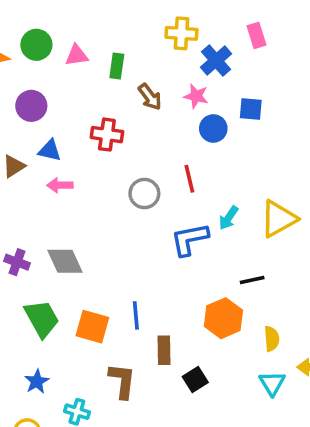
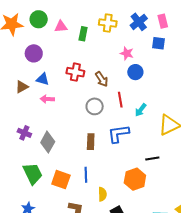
yellow cross: (181, 33) -> (108, 23), moved
blue cross: (216, 61) -> (139, 22), moved
brown arrow: (150, 97) -> (102, 79), moved
blue square: (251, 109) -> (158, 43), moved
cyan arrow: (229, 218) -> (141, 110), moved
gray diamond: (65, 261) -> (48, 142), turned 50
purple cross: (17, 262) -> (24, 133), moved
yellow semicircle: (272, 339) -> (102, 194), moved
brown rectangle: (164, 350) -> (91, 142), moved

